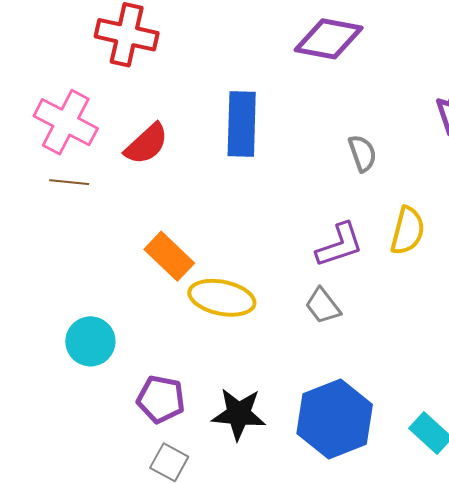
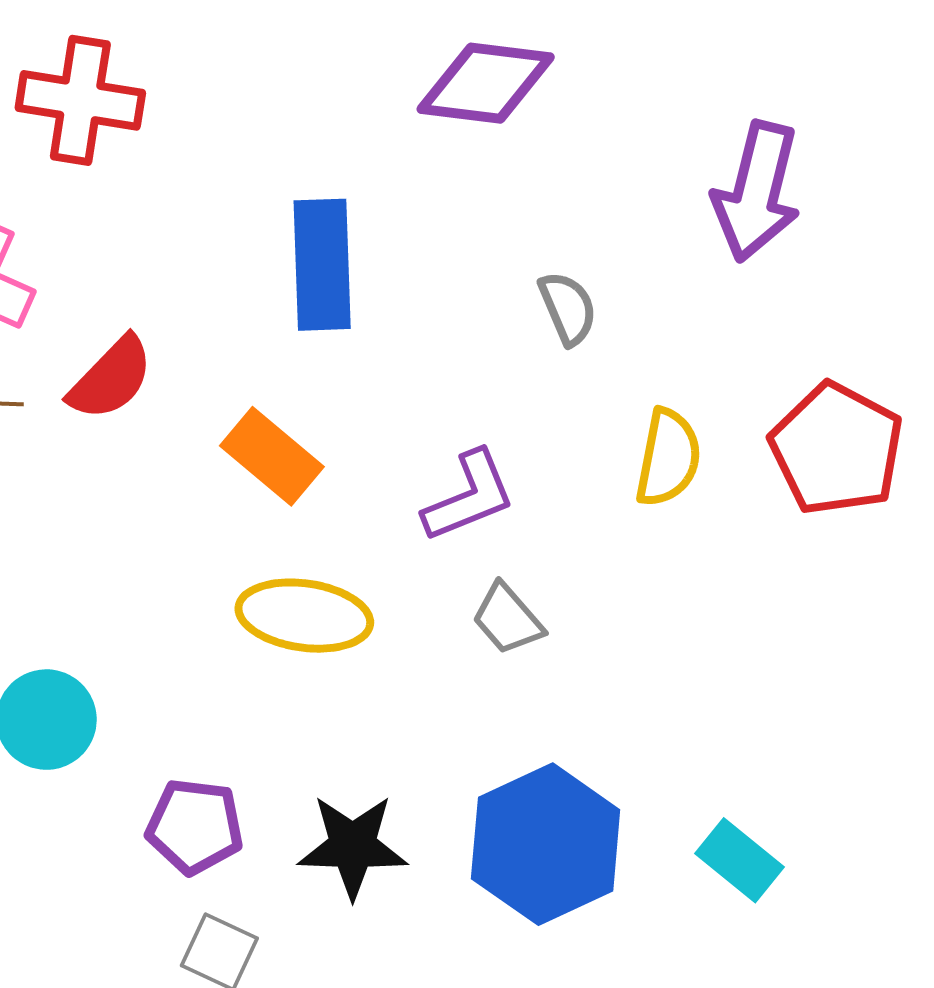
red semicircle: (147, 144) -> (111, 378), moved
purple L-shape: (339, 245) -> (469, 496), moved
orange rectangle: (169, 256) -> (272, 456), moved

